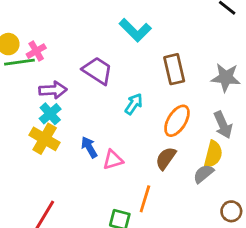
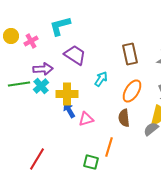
cyan L-shape: (135, 30) -> (60, 26), moved, turned 120
green line: (19, 62) -> (19, 84), moved
yellow cross: (45, 139) -> (67, 94), moved, turned -30
brown semicircle: (166, 158) -> (124, 118), turned -42

